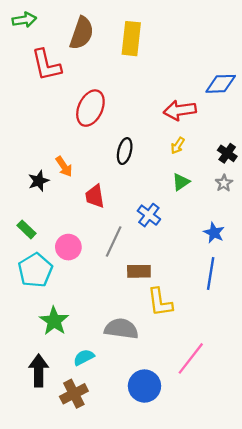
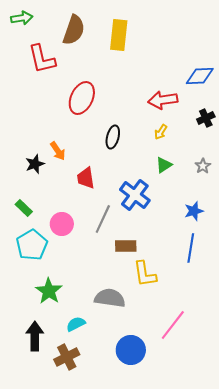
black cross: (227, 153) -> (206, 118), moved, turned 30
blue cross: (149, 215) -> (135, 195), size x1.4
blue star: (214, 233) -> (194, 211), turned 30

